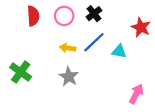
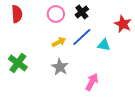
red semicircle: (33, 16) -> (17, 14), moved
yellow arrow: (68, 48) -> (59, 42), turned 144
pink arrow: (136, 94) -> (92, 82), moved

